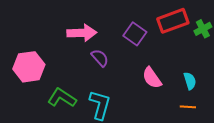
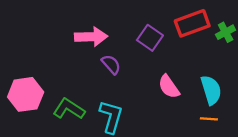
pink hexagon: (29, 67) -> (26, 94), moved
cyan semicircle: (190, 81) -> (211, 90), size x1.5

